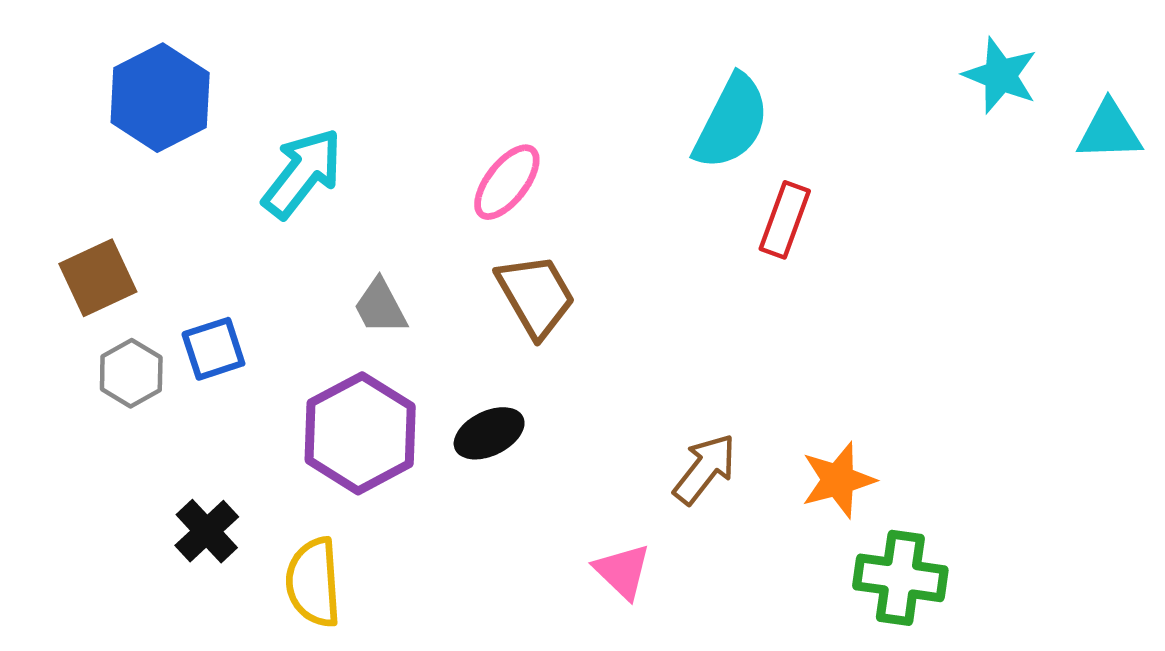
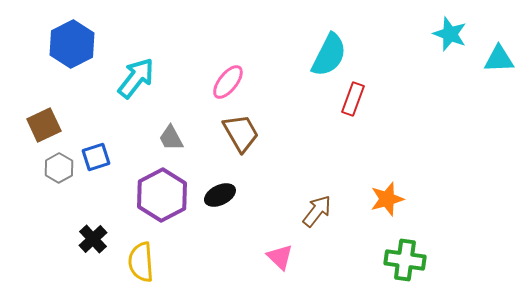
orange star: (838, 480) -> (387, 199), moved

